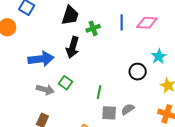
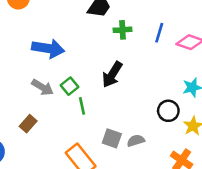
black arrow: (73, 47) -> (112, 74), moved
black circle: (138, 72) -> (168, 111), moved
green line: (99, 92) -> (82, 106), moved, turned -40

